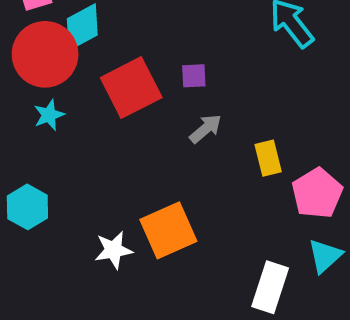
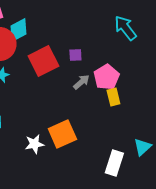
pink pentagon: (317, 193) -> (106, 77), moved

